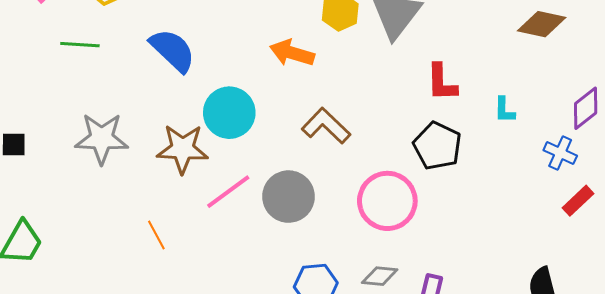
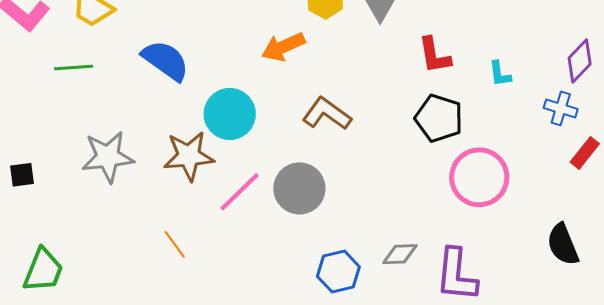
orange arrow: (292, 53) -> (283, 47), turned -33
pink circle: (387, 201) -> (479, 177), moved

